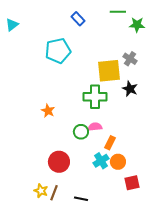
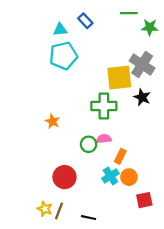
cyan triangle: (12, 25) -> (60, 30), moved, turned 32
gray cross: (130, 59) -> (142, 64), size x1.6

